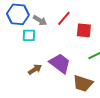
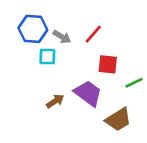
red square: (84, 30) -> (108, 64), moved
brown trapezoid: (83, 83) -> (118, 120), turned -50

